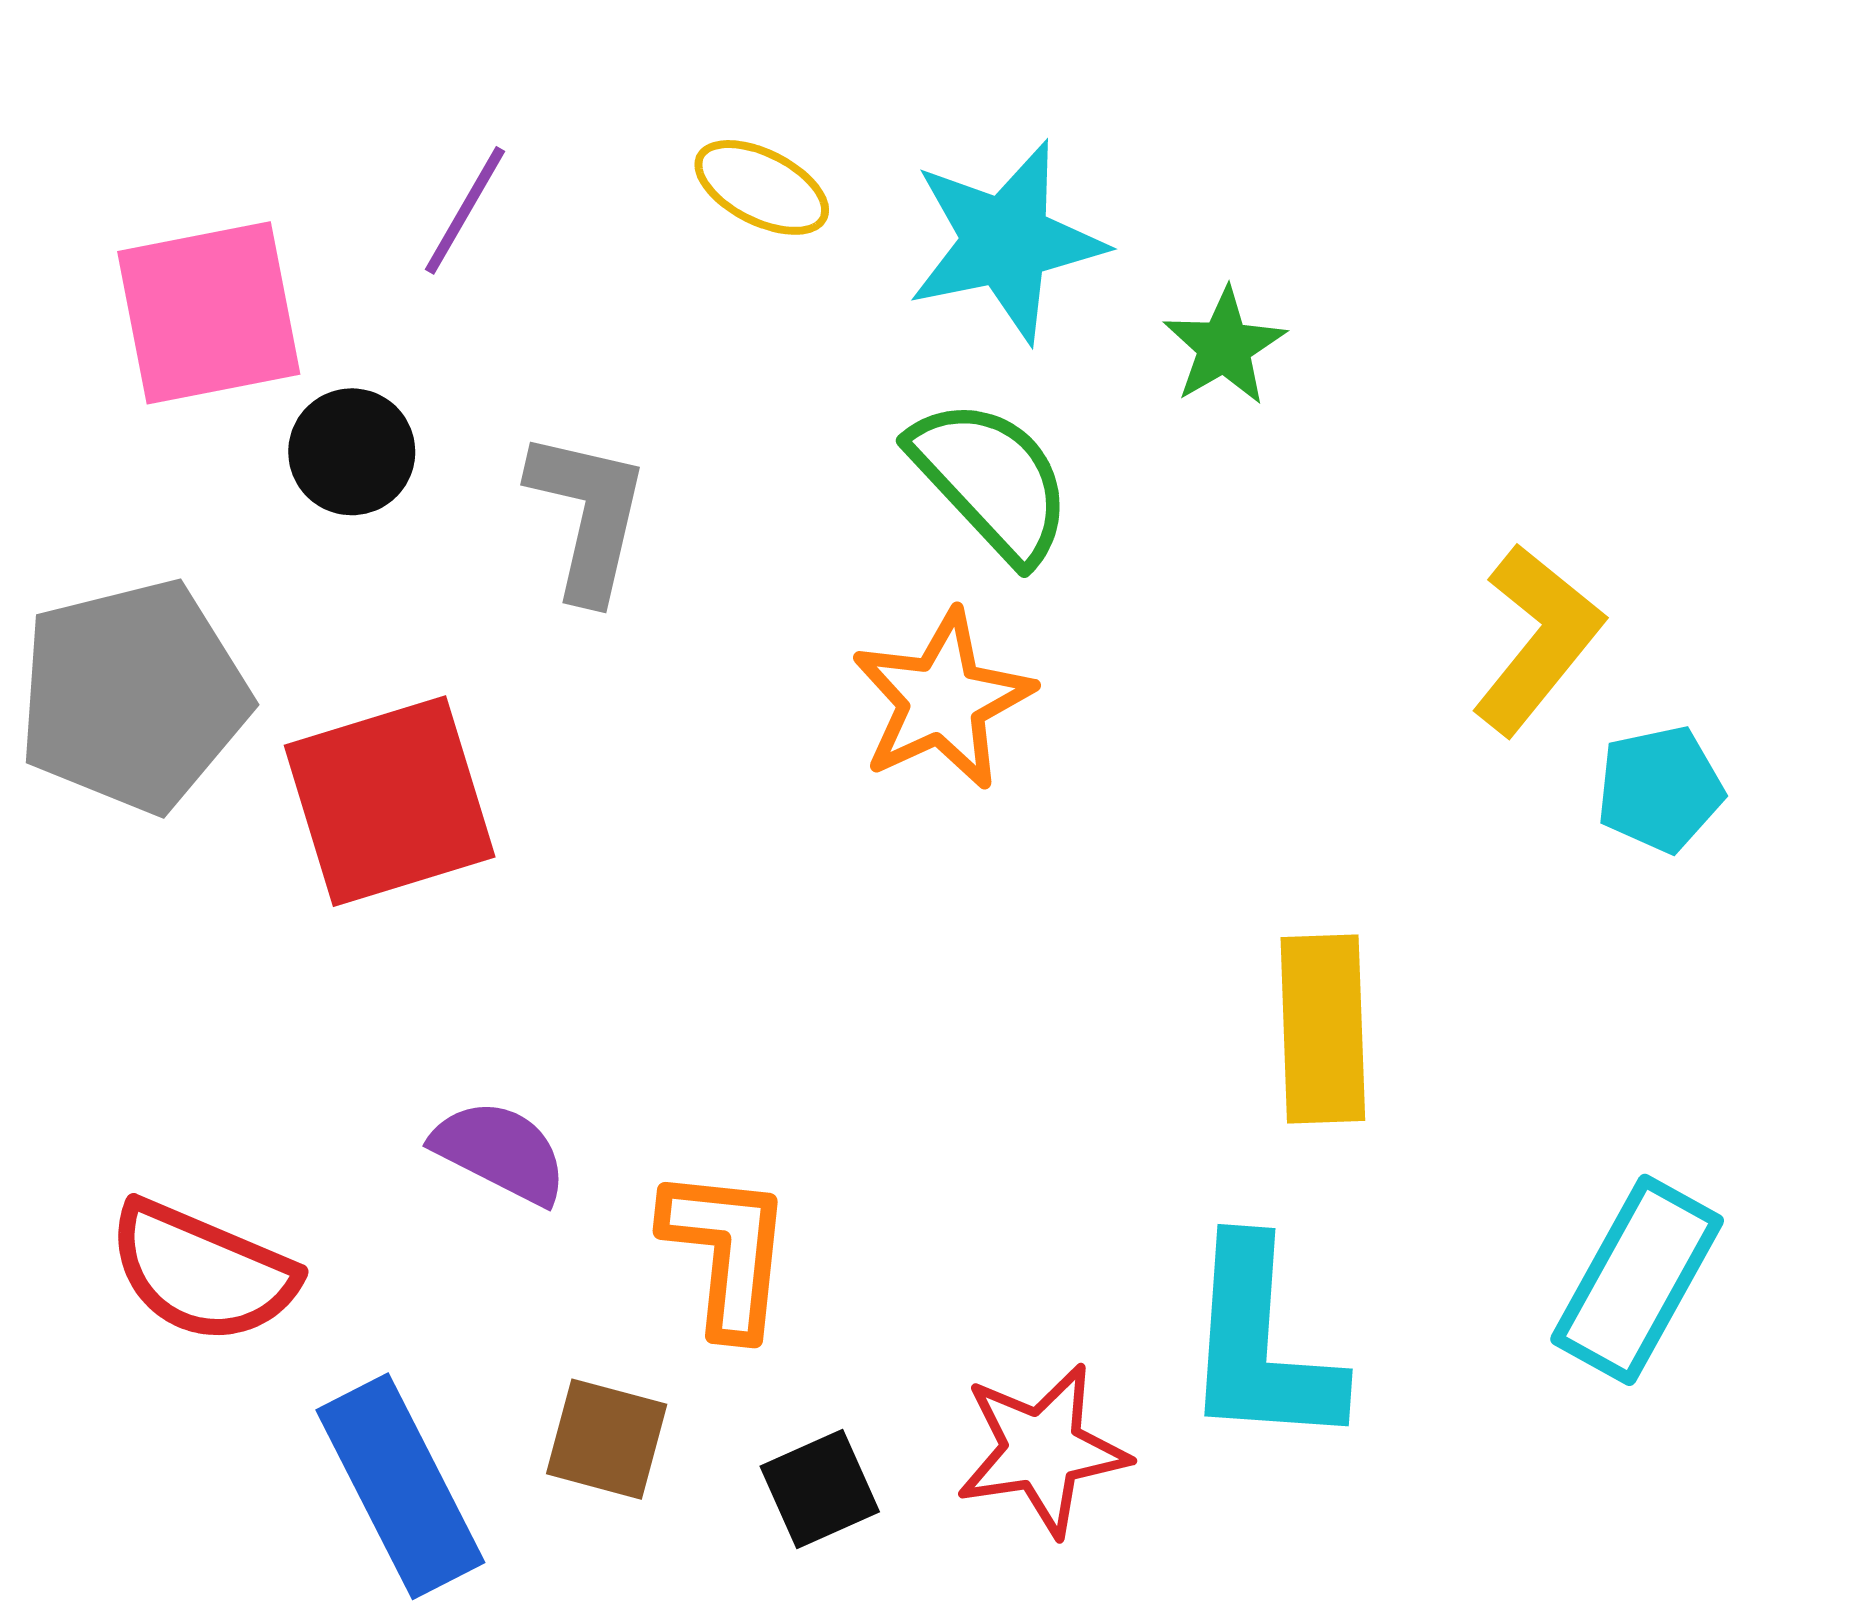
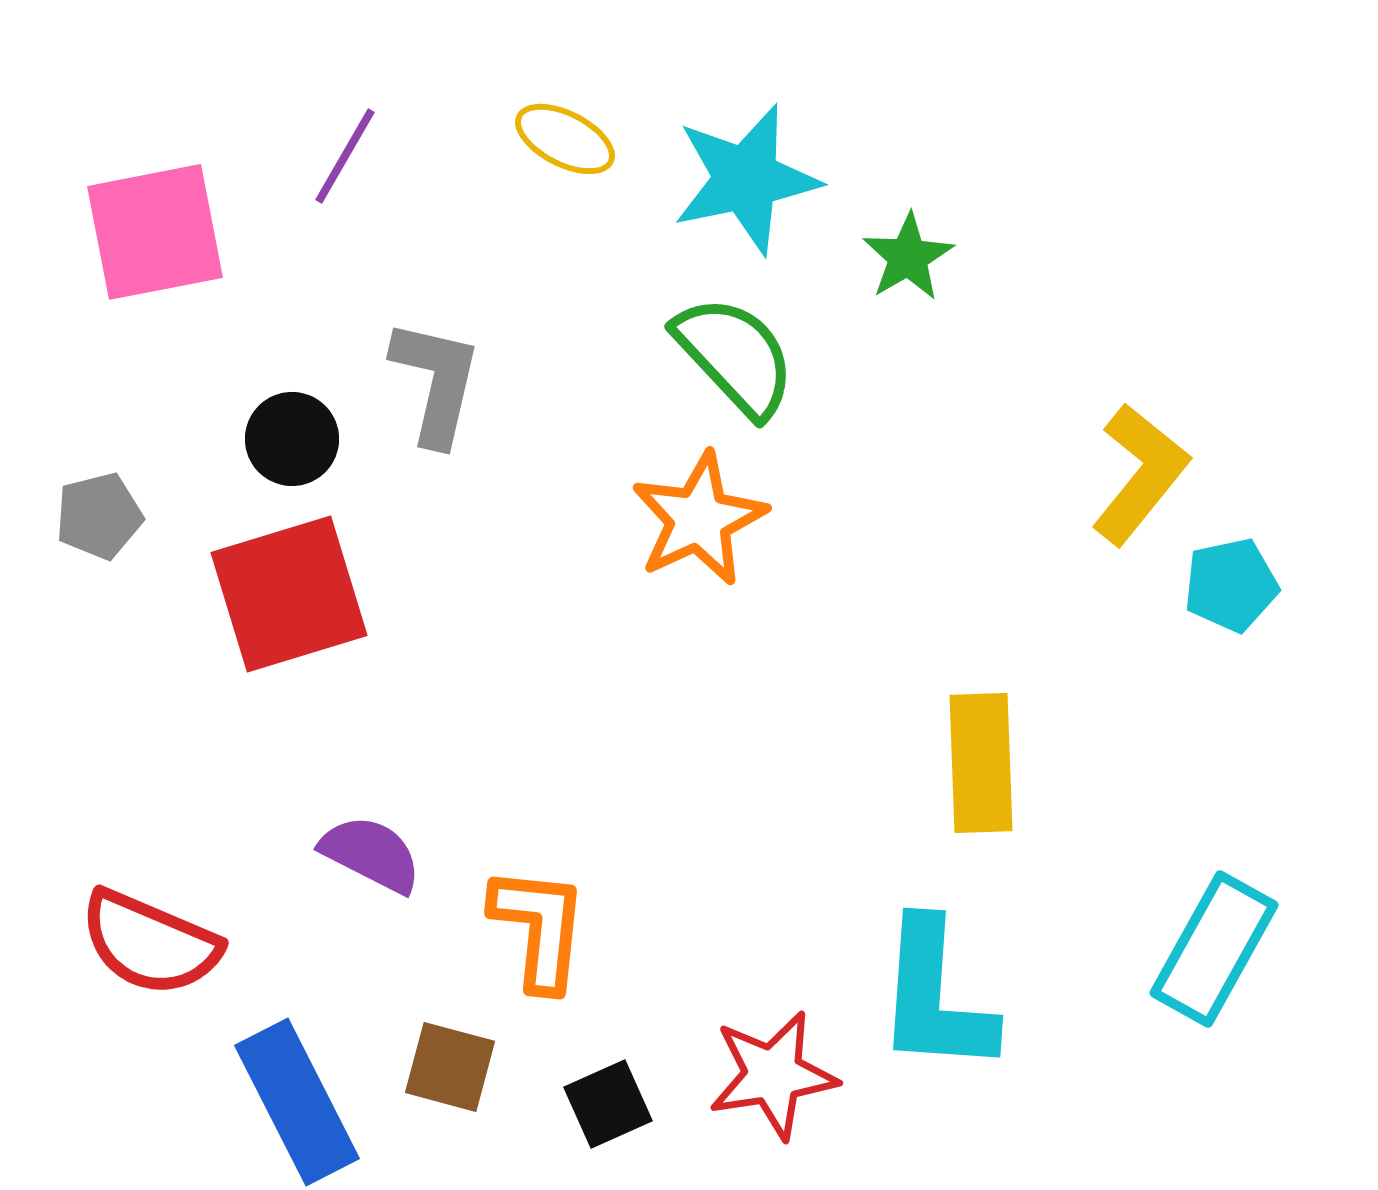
black circle: (352, 452) -> (292, 439), moved
gray pentagon: (133, 696) -> (99, 516), size x0.5

